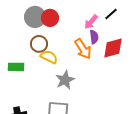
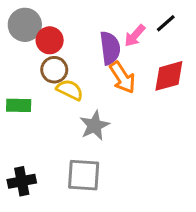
gray circle: (35, 17) -> (25, 25), moved
red circle: (50, 18) -> (50, 40), moved
purple semicircle: (94, 37) -> (110, 48), moved, size x1.5

